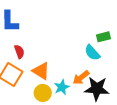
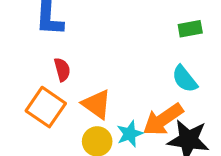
green rectangle: (104, 37) -> (190, 29), moved
orange arrow: (81, 78) -> (163, 119), size x1.4

